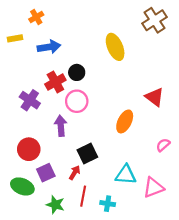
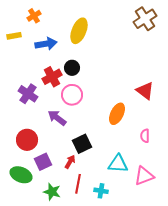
yellow ellipse: (115, 47) -> (79, 31), moved, turned 45
purple arrow: (61, 126) -> (57, 118), turned -48
pink semicircle: (163, 145) -> (145, 136), moved, turned -48

